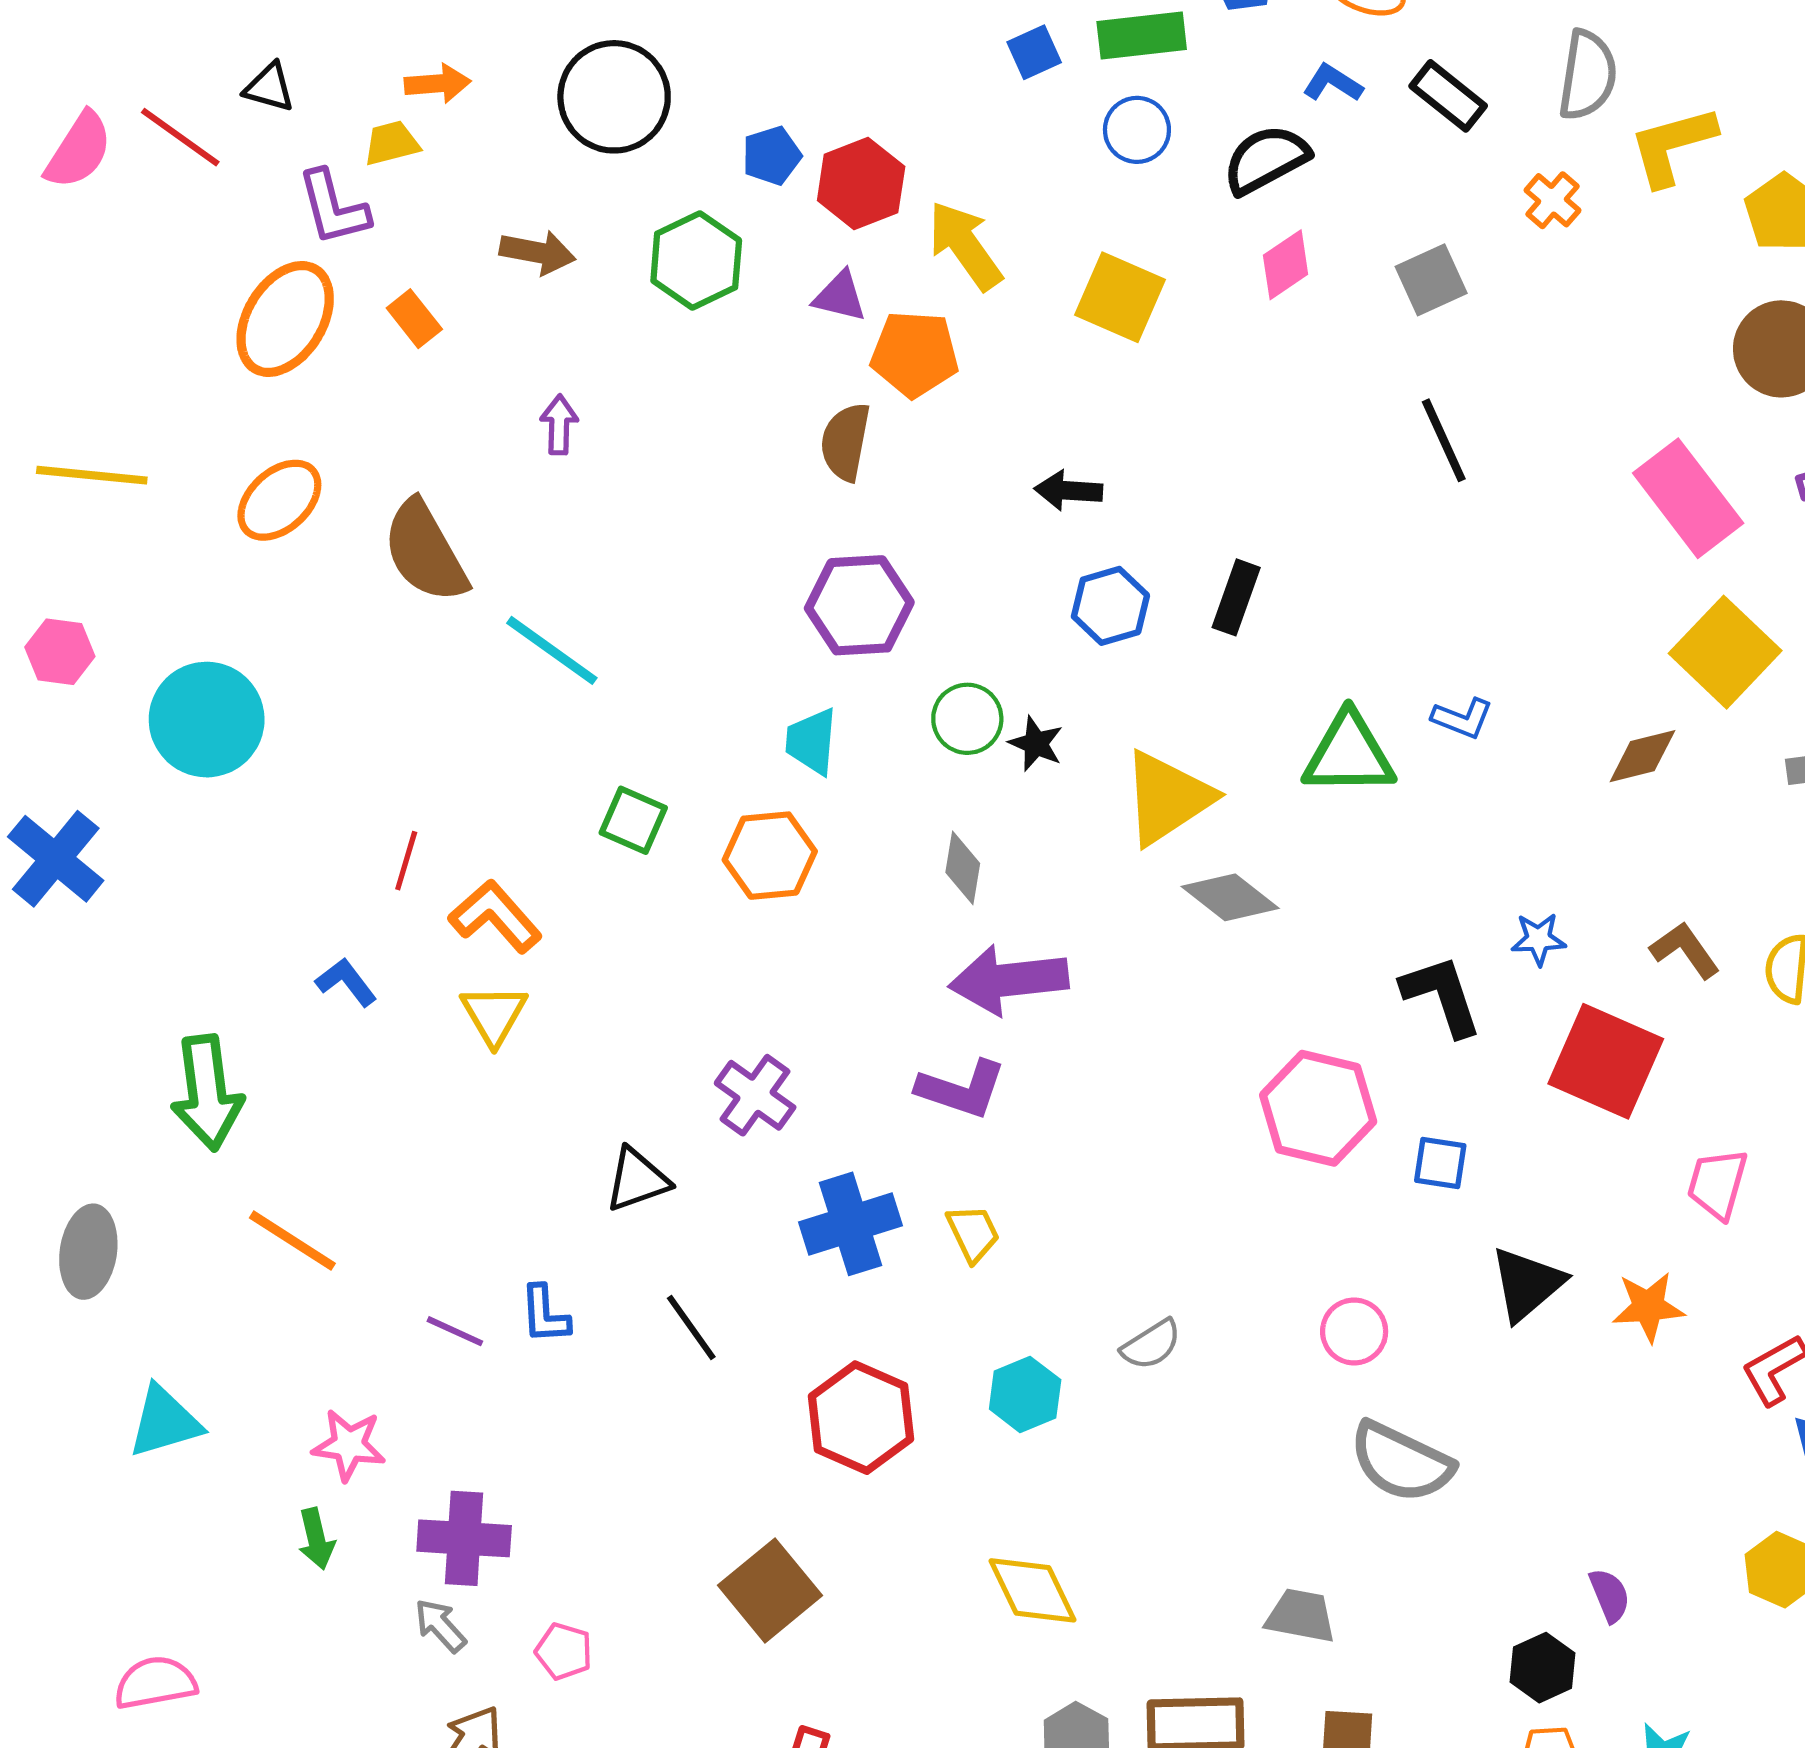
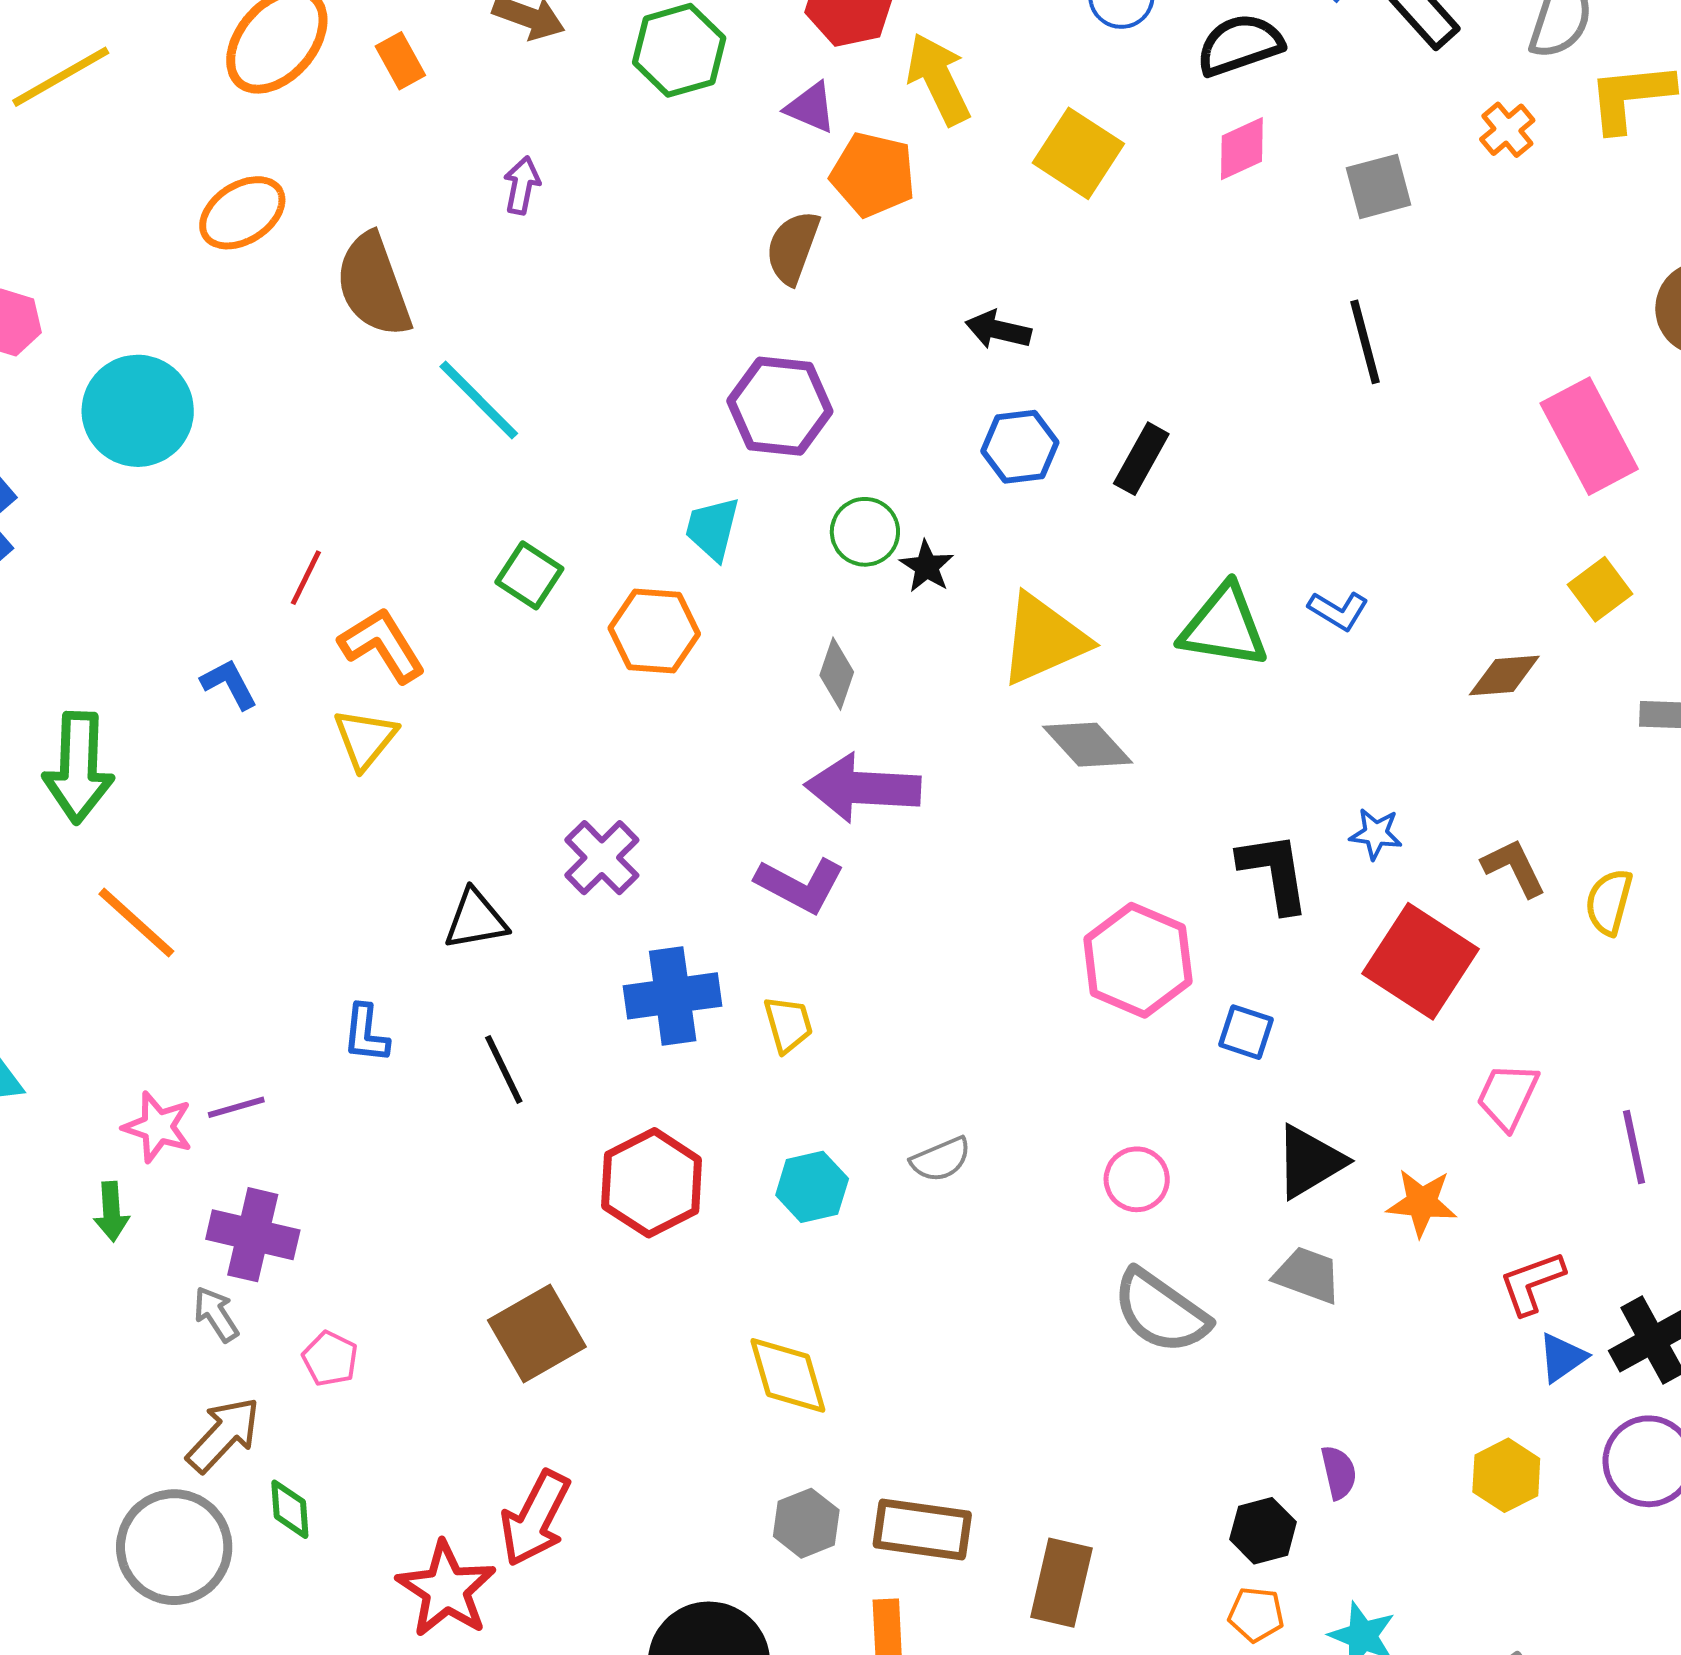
yellow line: (92, 475) -> (61, 77), moved, turned -45
yellow square: (1725, 652) -> (1600, 589), size x0.6
purple line: (455, 1331) -> (236, 1107), moved, turned -50
gray trapezoid: (1301, 1616) -> (1307, 1275), moved

